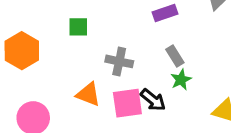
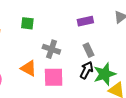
green star: (181, 80) -> (105, 74), moved, size x1.6
black arrow: (153, 100) -> (87, 70), moved, turned -108

